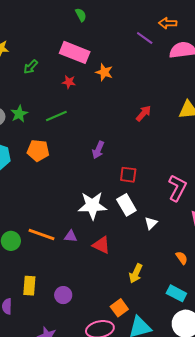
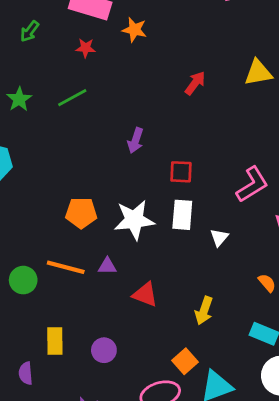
orange pentagon: (38, 151) -> (81, 213), moved
pink L-shape: (177, 188) -> (252, 185), turned 36
white rectangle: (126, 205) -> (182, 215), turned 40
red triangle: (101, 245) -> (145, 294), moved

